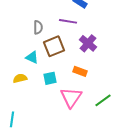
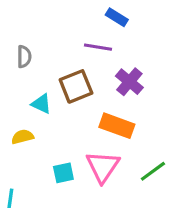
gray semicircle: (38, 27) -> (24, 57), moved
orange rectangle: (80, 71) -> (117, 126), size x1.5
cyan square: (50, 78) -> (63, 173), moved

